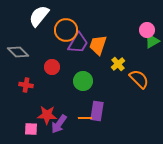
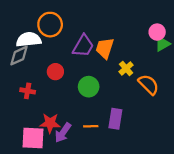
white semicircle: (39, 16) -> (29, 40), moved, turned 45
orange circle: (66, 30) -> (50, 25), moved
gray diamond: (18, 52) -> (19, 56), turned -70
purple rectangle: (97, 111) -> (115, 119), moved
pink square: (31, 129) -> (33, 138), size x1.6

